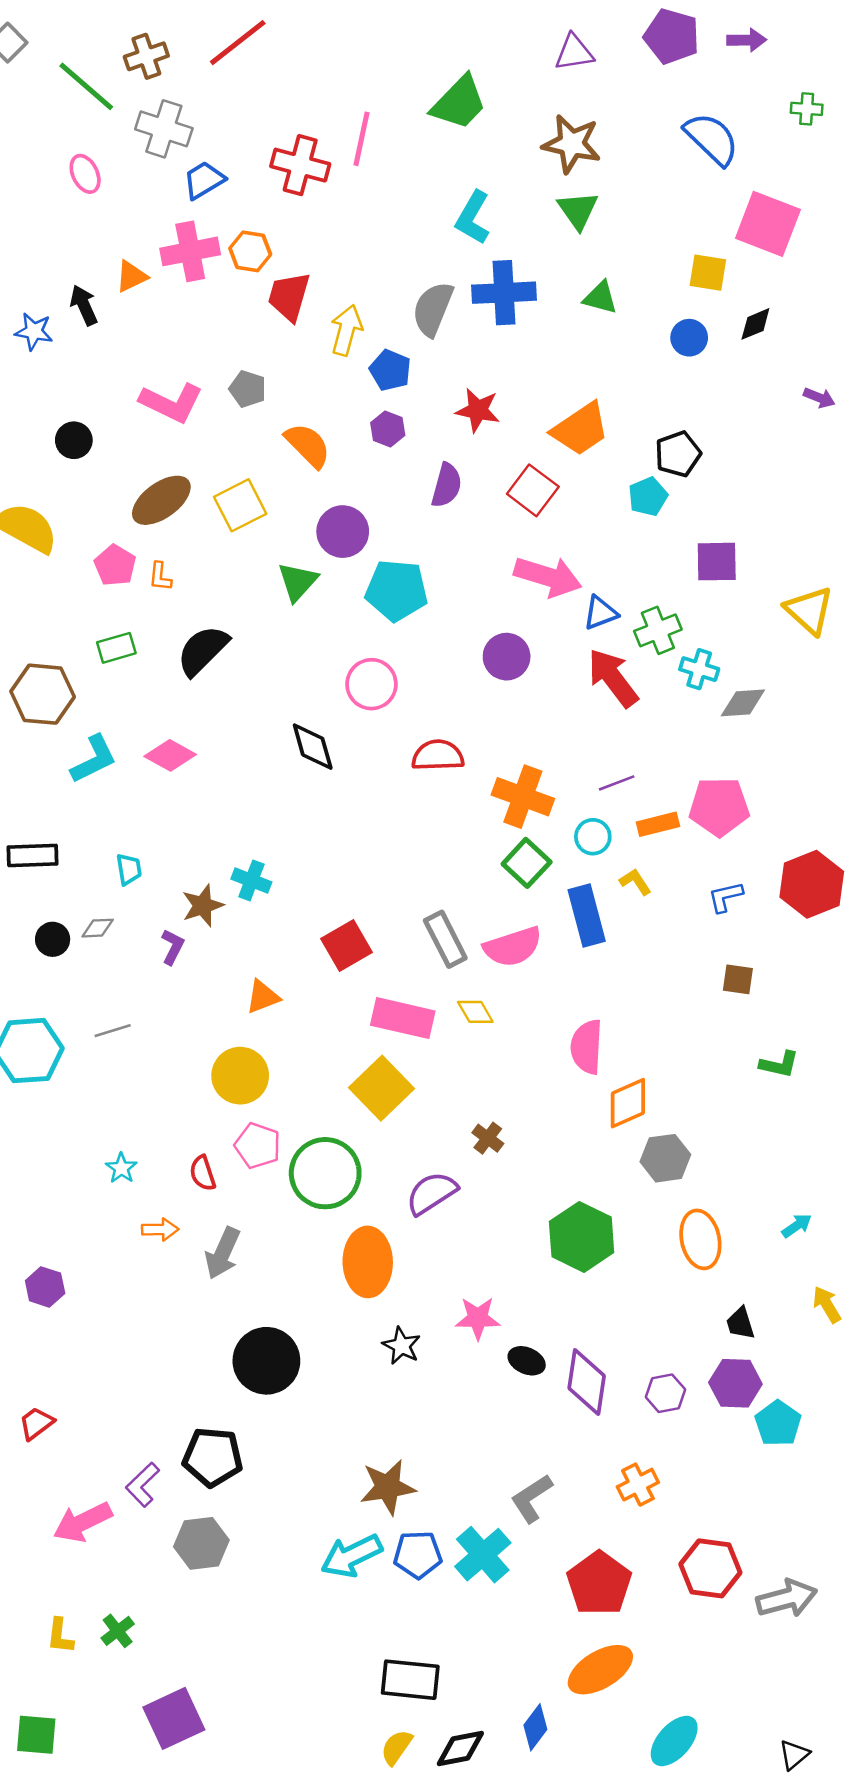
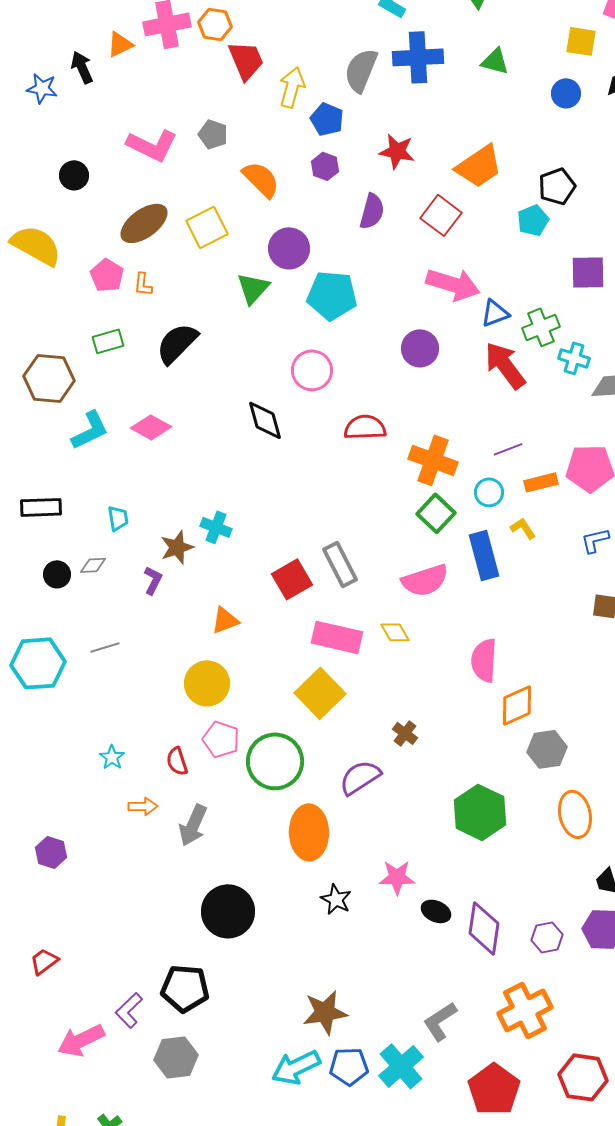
red trapezoid: (289, 296) -> (246, 60), turned 141
gray rectangle: (445, 939) -> (340, 564), moved
orange cross: (638, 1485) -> (525, 1010), size x1.6

